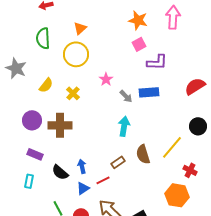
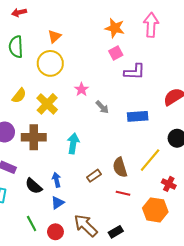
blue rectangle: (149, 92) -> (138, 116), moved
yellow cross: (73, 93) -> (47, 104), size x1.5
cyan arrow: (124, 126) -> (73, 143), moved
red line: (103, 180) -> (123, 193), moved, turned 40

